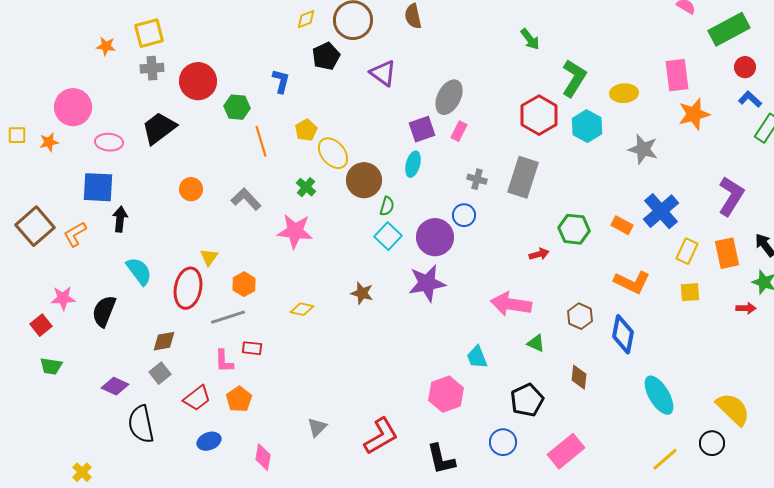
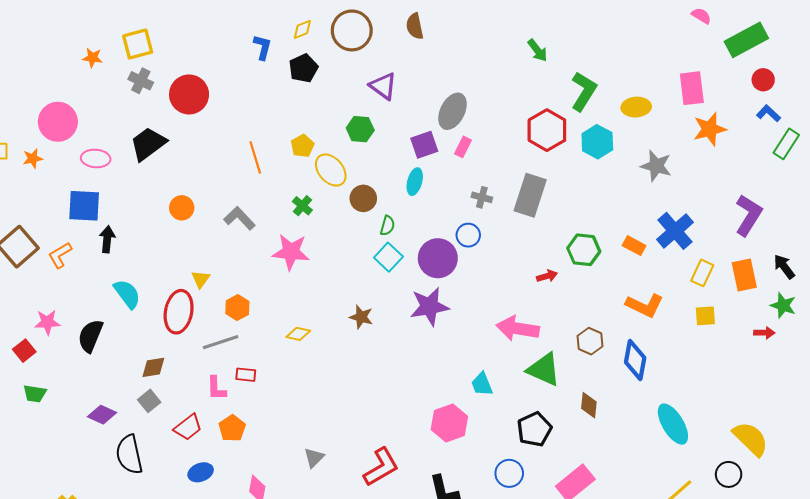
black pentagon: (326, 56) -> (303, 68), moved
gray cross: (152, 68) -> (141, 81), turned 30
blue L-shape: (281, 81) -> (263, 47), moved
green hexagon: (237, 107) -> (360, 129), moved
brown circle: (364, 180) -> (363, 198), size x0.7
green triangle: (536, 343) -> (544, 369), size x1.8

